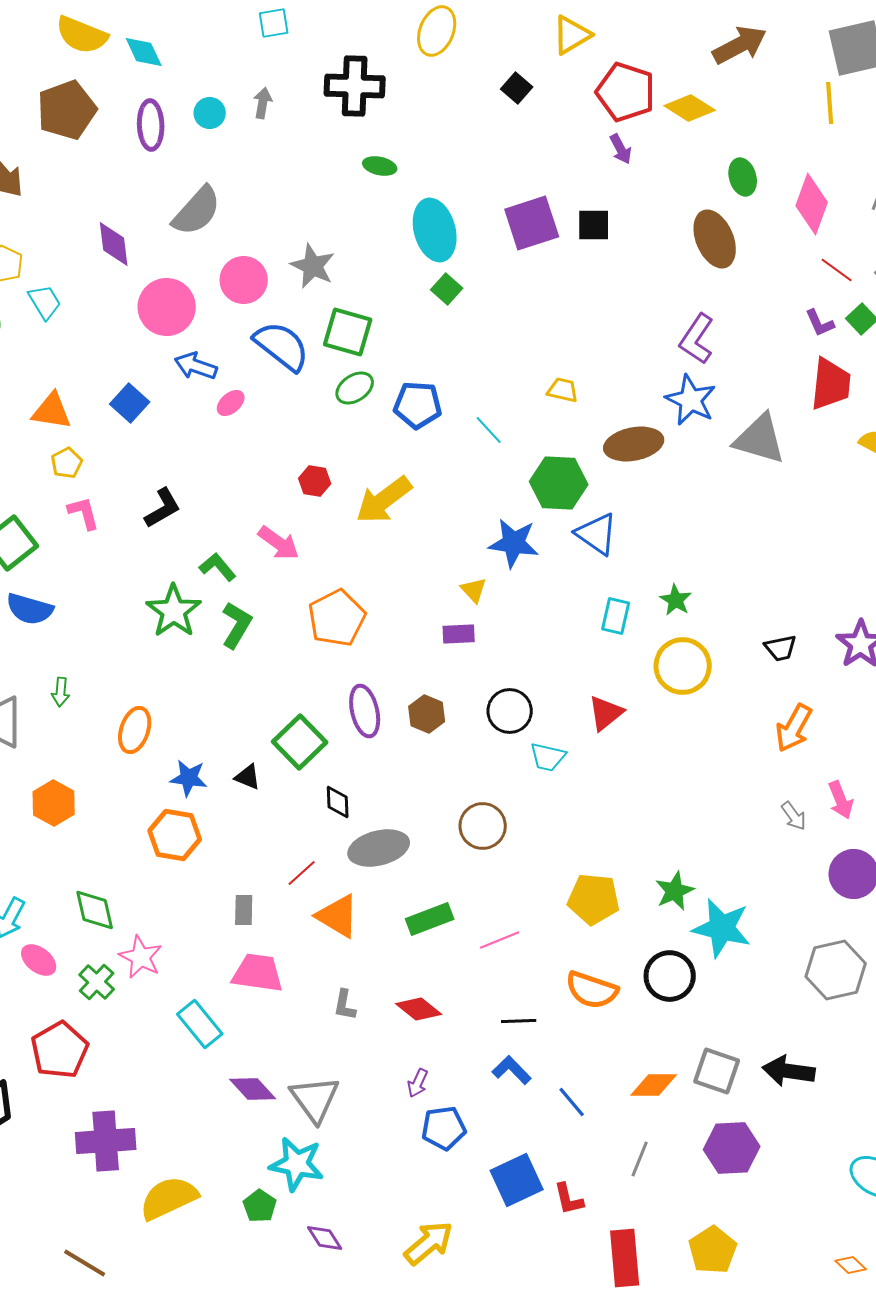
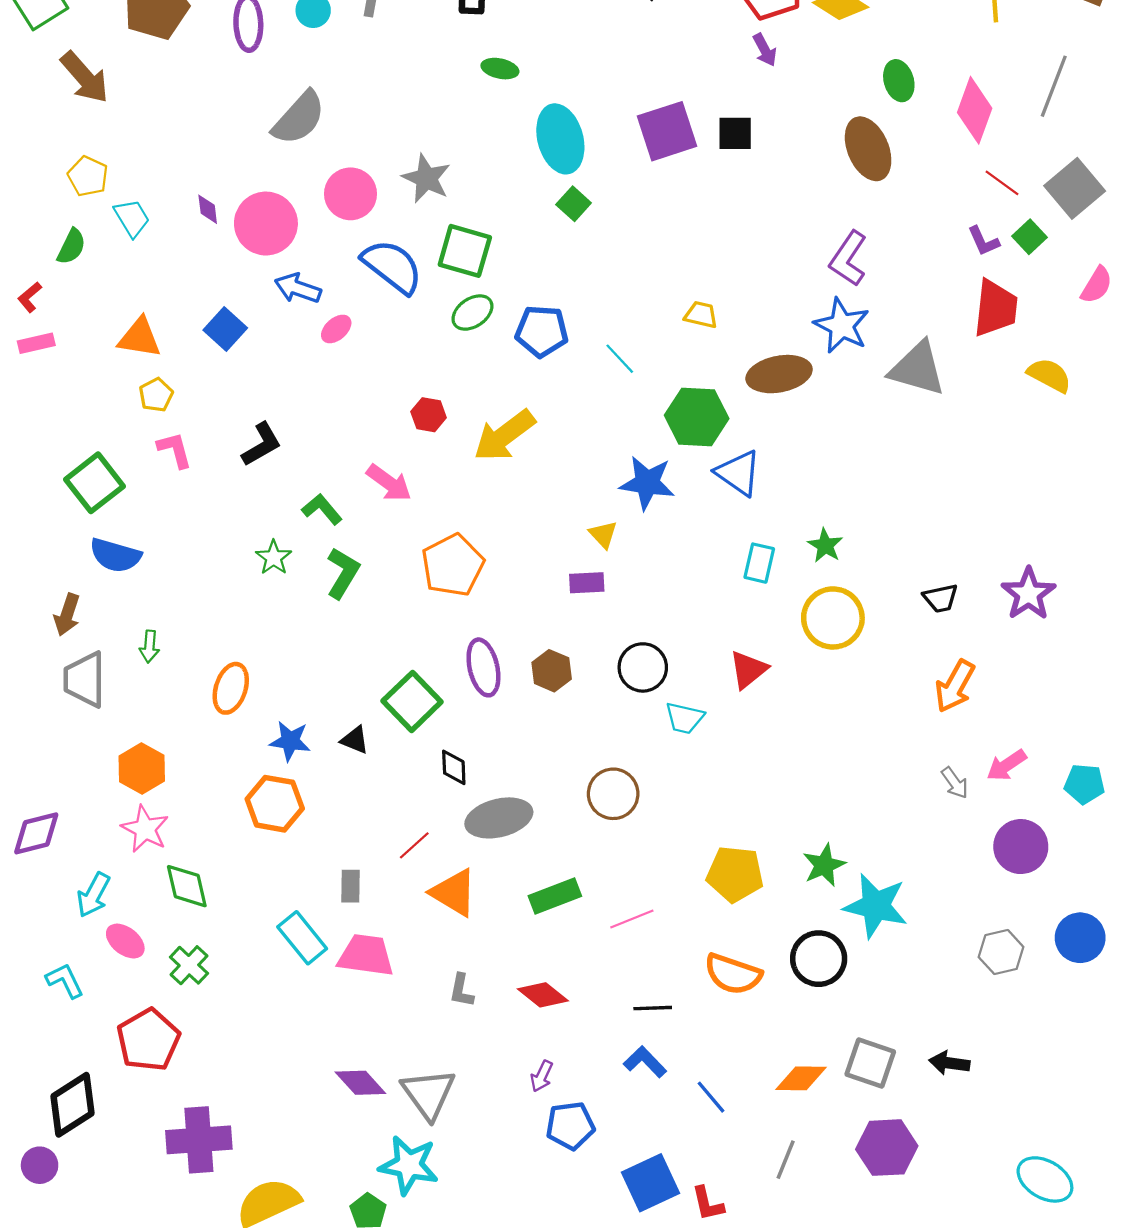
purple diamond: (114, 244) -> (208, 209), moved, size x0.6
green star: (174, 611) -> (274, 558), size x0.6
pink arrow: (841, 800) -> (1006, 765), turned 78
pink star: (141, 957) -> (145, 829), moved
gray hexagon: (836, 970) -> (1001, 952), size x0.7
cyan rectangle: (200, 1024) -> (302, 938), moved
black arrow: (789, 1071) -> (949, 1063), size x0.7

